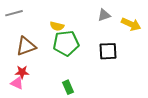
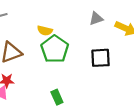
green pentagon: (66, 43) -> (55, 49), turned -30

